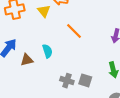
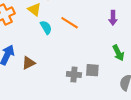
cyan semicircle: (47, 51) -> (46, 27), moved

